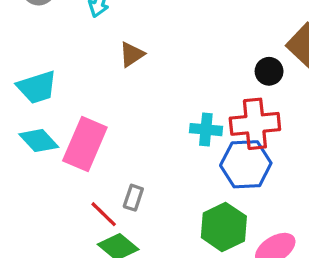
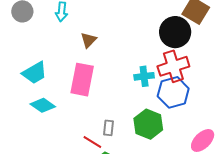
black circle: (269, 71) -> (175, 32), size x1.8
pink rectangle: (85, 144) -> (82, 80), moved
green hexagon: (224, 227) -> (148, 124), moved

